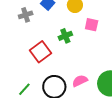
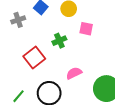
pink semicircle: (80, 81) -> (74, 73), moved

